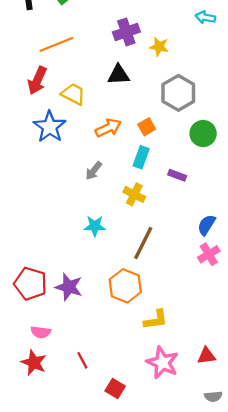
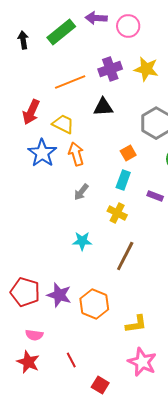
orange line: (56, 44) -> (70, 82), moved
yellow star: (159, 47) -> (146, 69), moved, size x1.4
orange arrow: (108, 128) -> (76, 154), moved, turned -80
orange hexagon: (125, 286) -> (94, 304), moved

